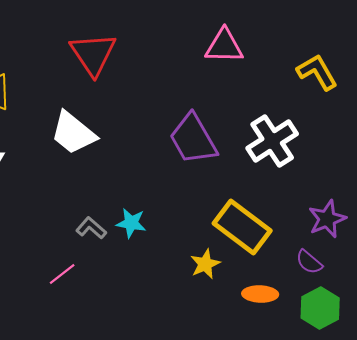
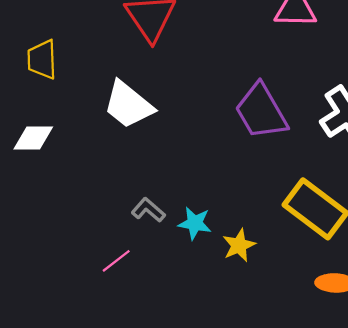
cyan star: (131, 223) -> (195, 223), moved
yellow star: (205, 264) -> (239, 245), moved

